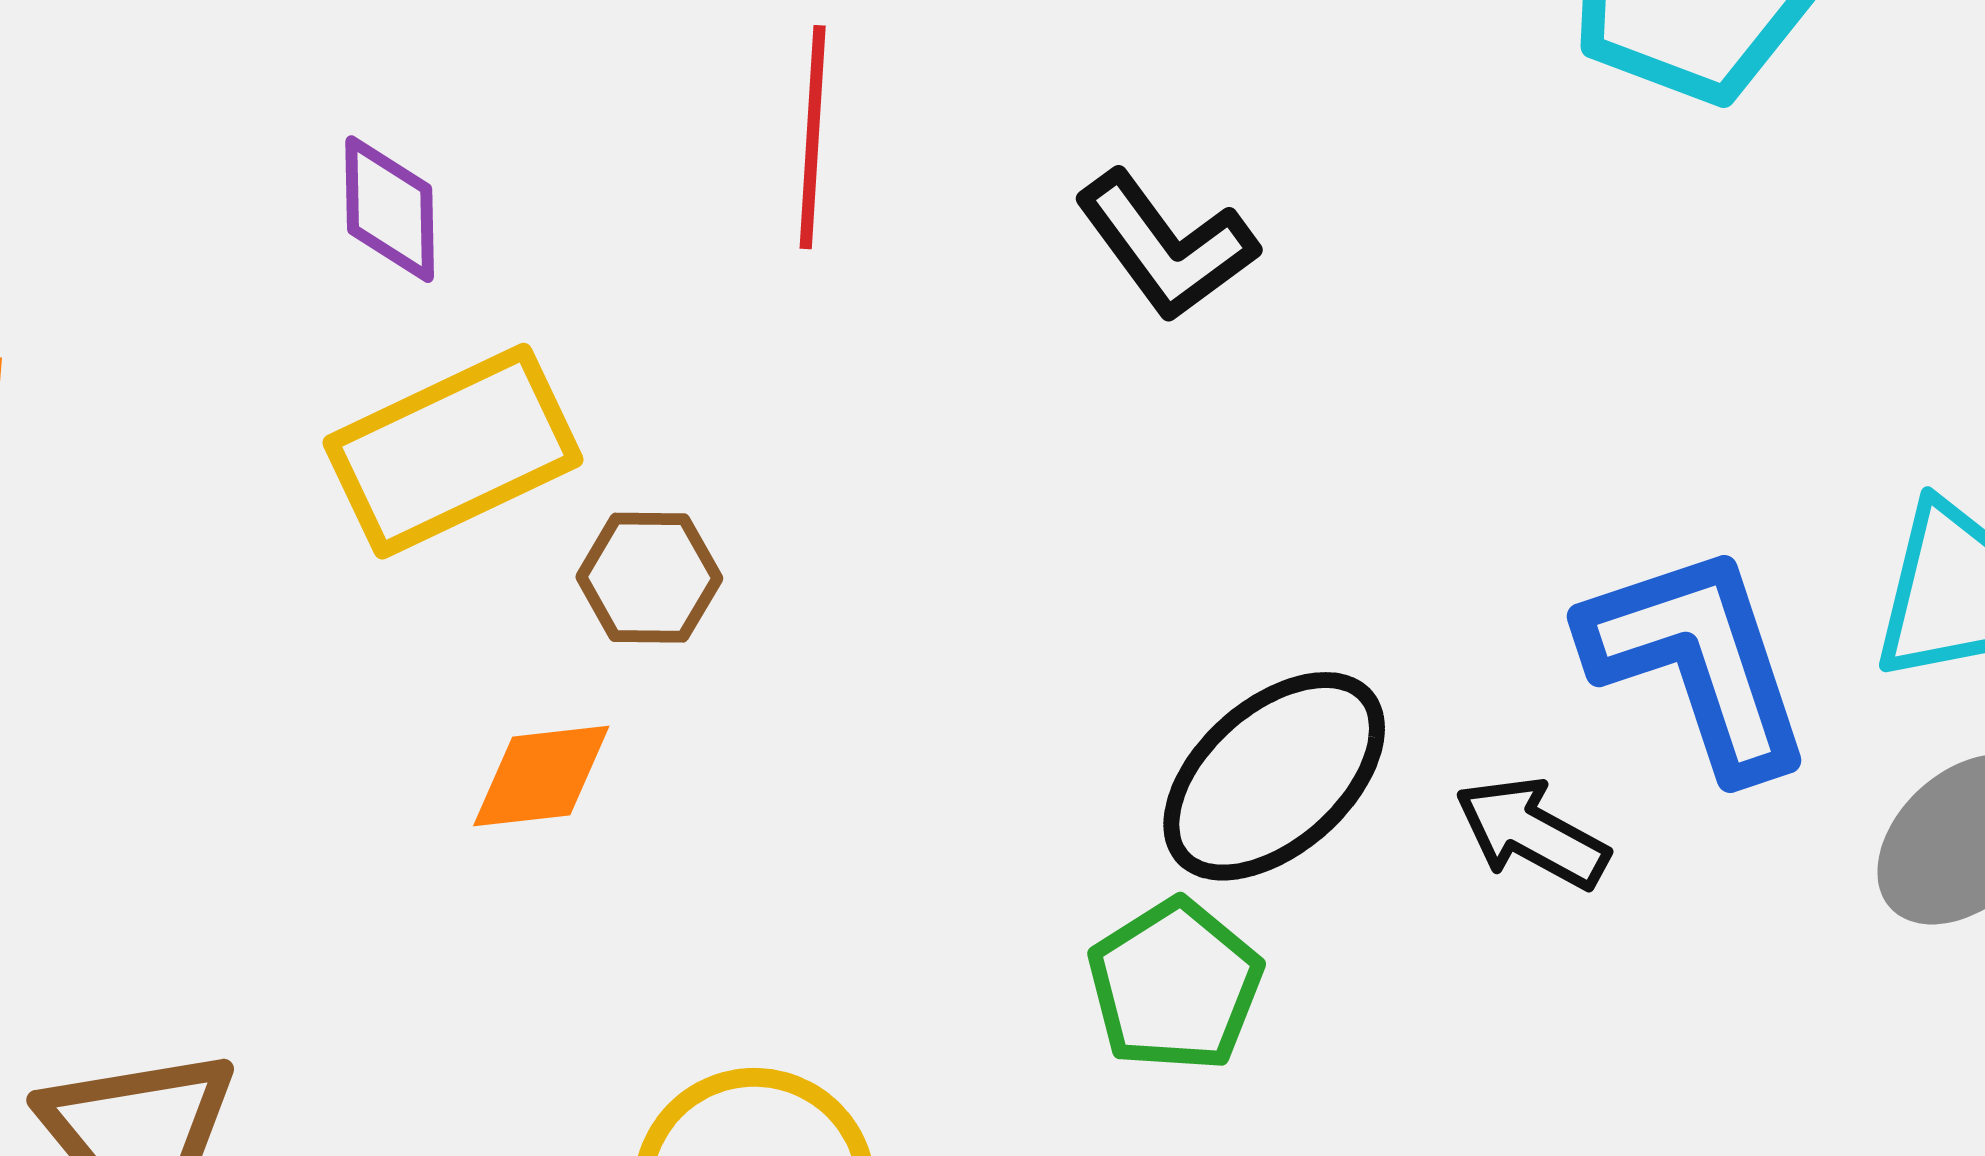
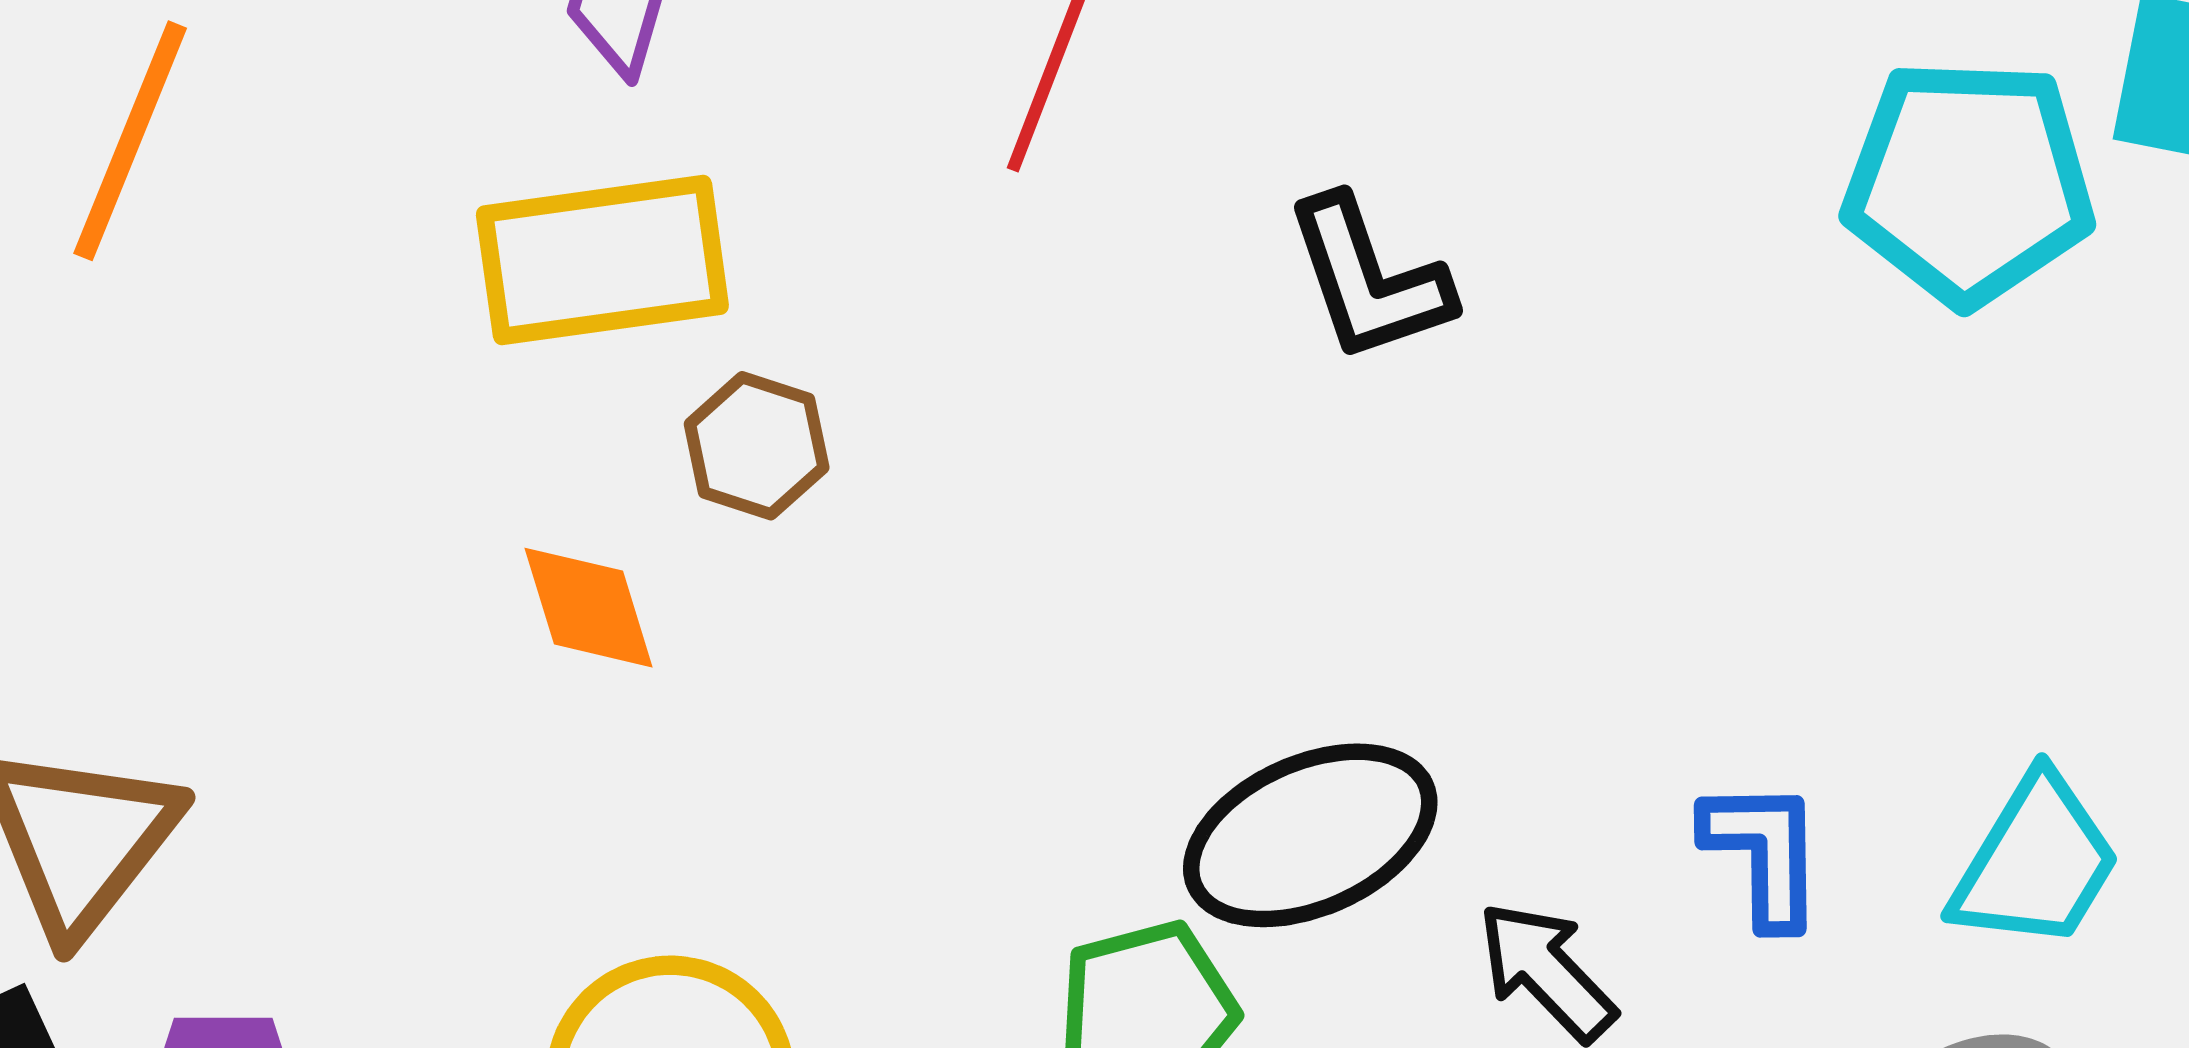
blue L-shape: (1698, 661) -> (1764, 853), size x0.6
orange diamond: (541, 776) -> (588, 608), turned 62

